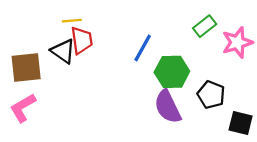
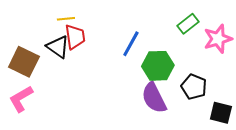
brown square: (26, 67) -> (24, 62), turned 32

